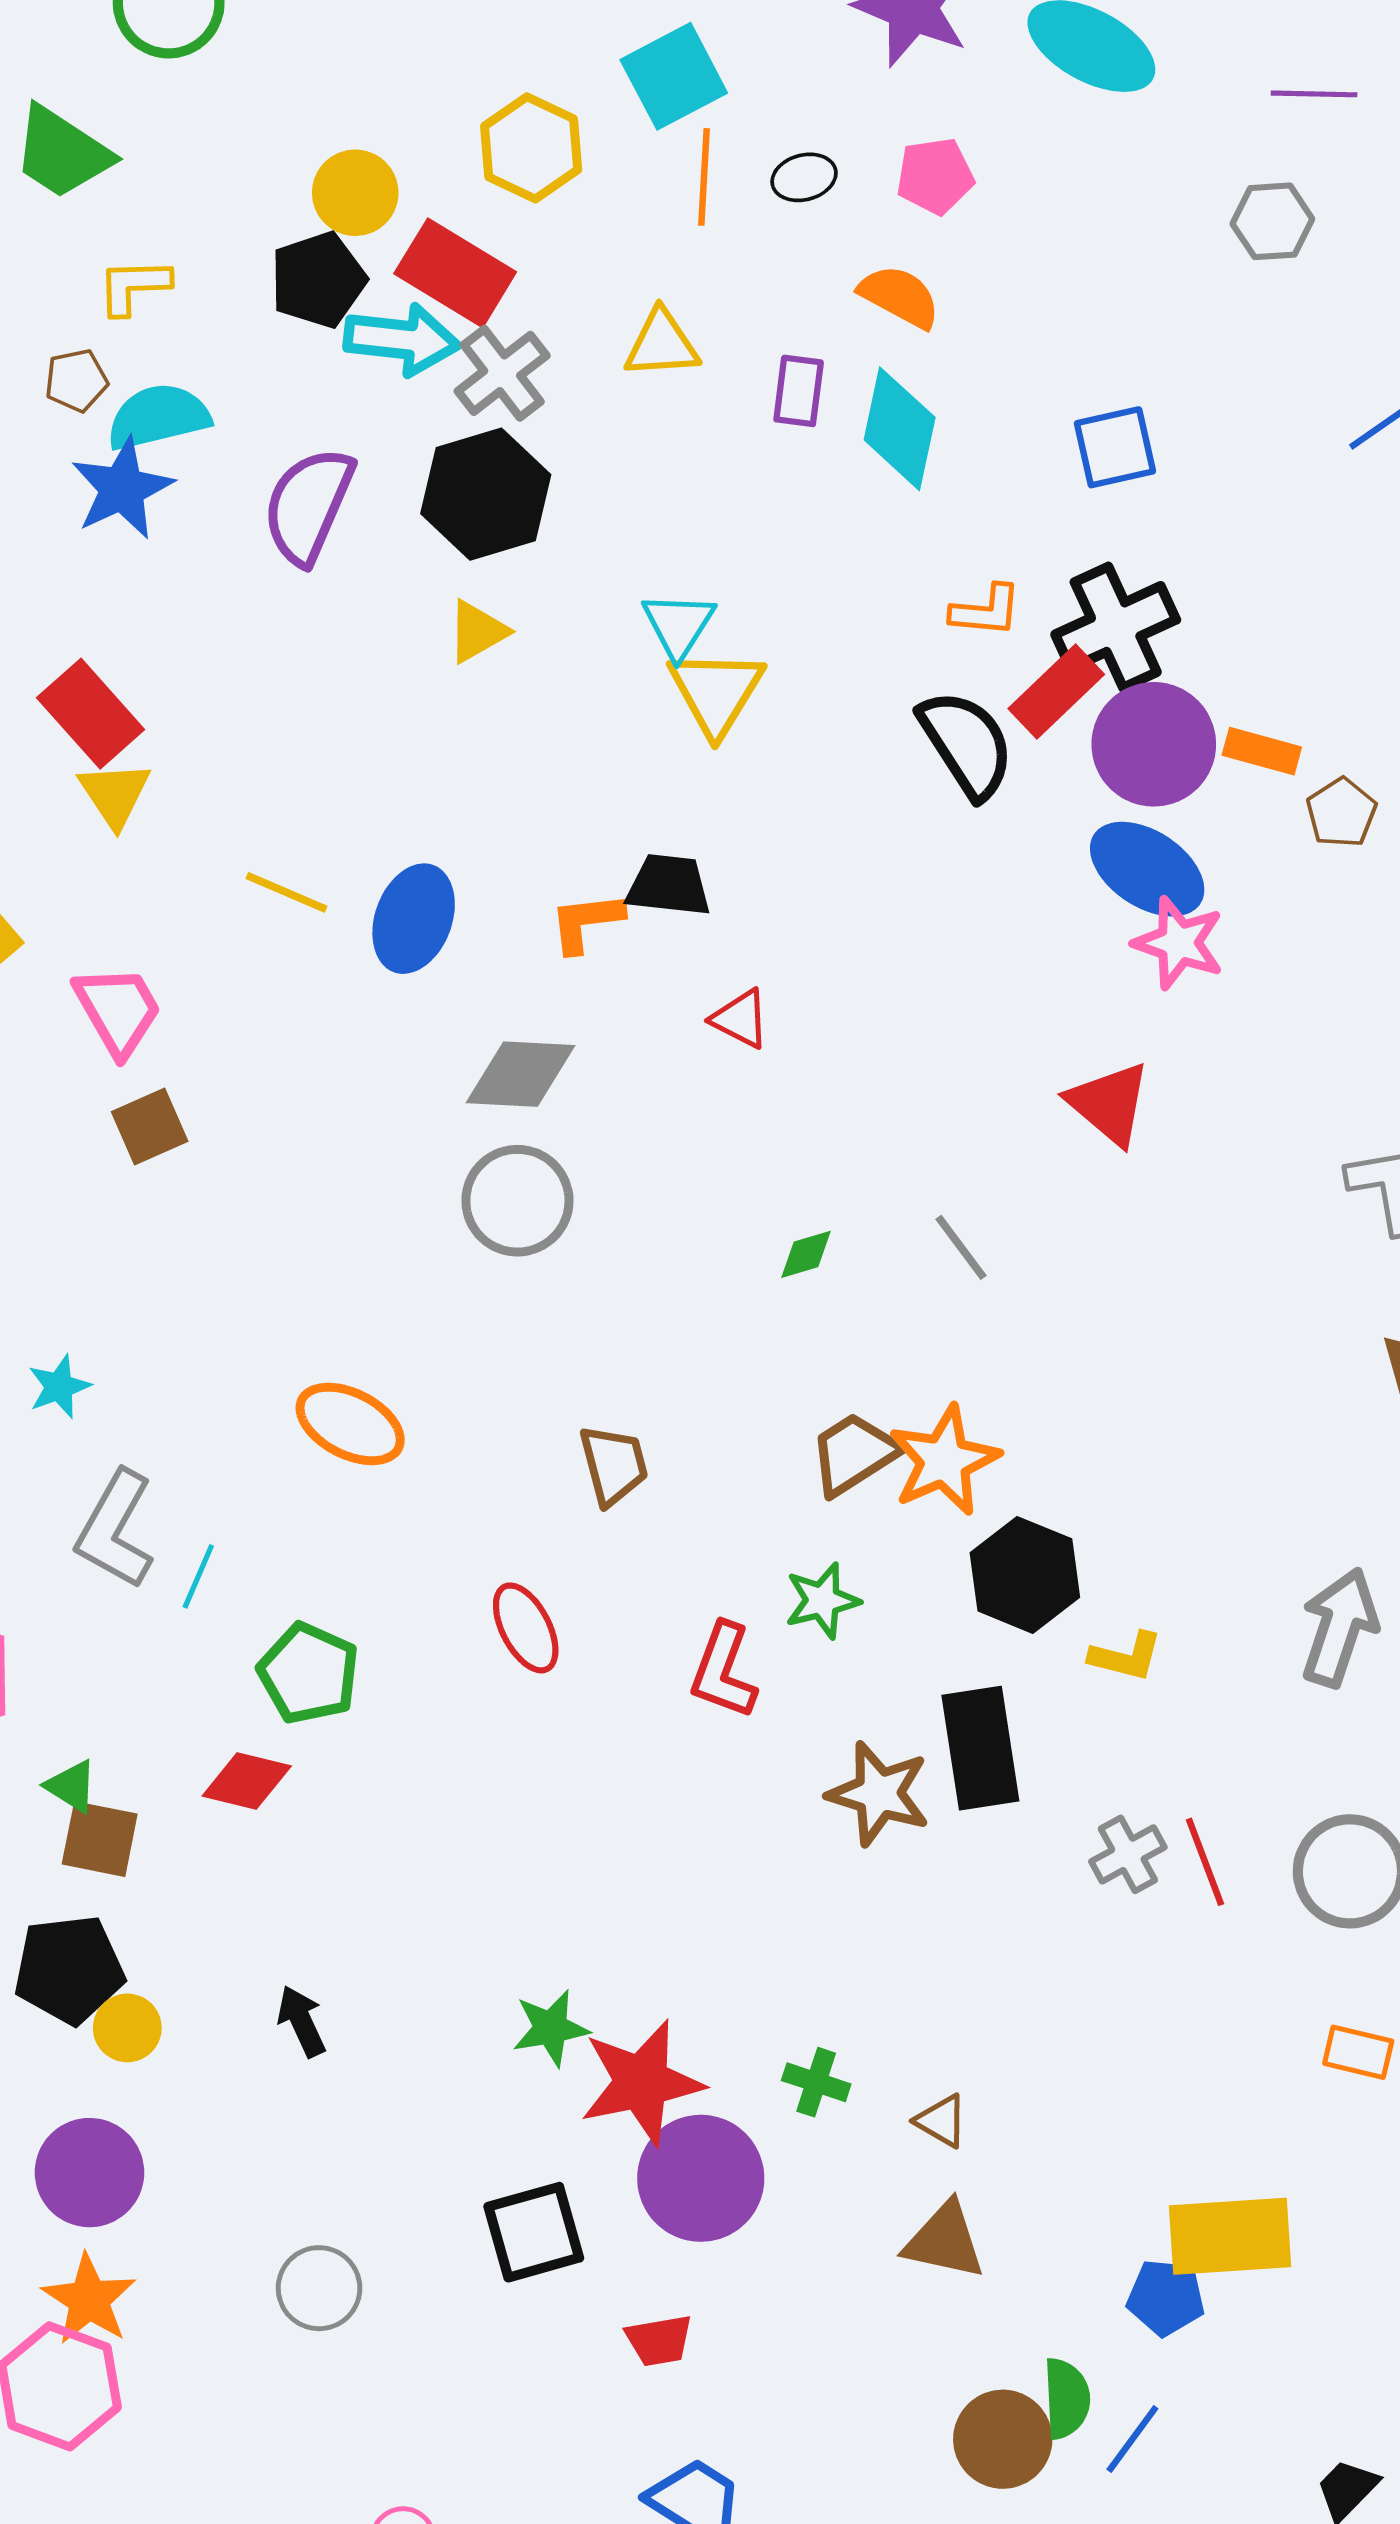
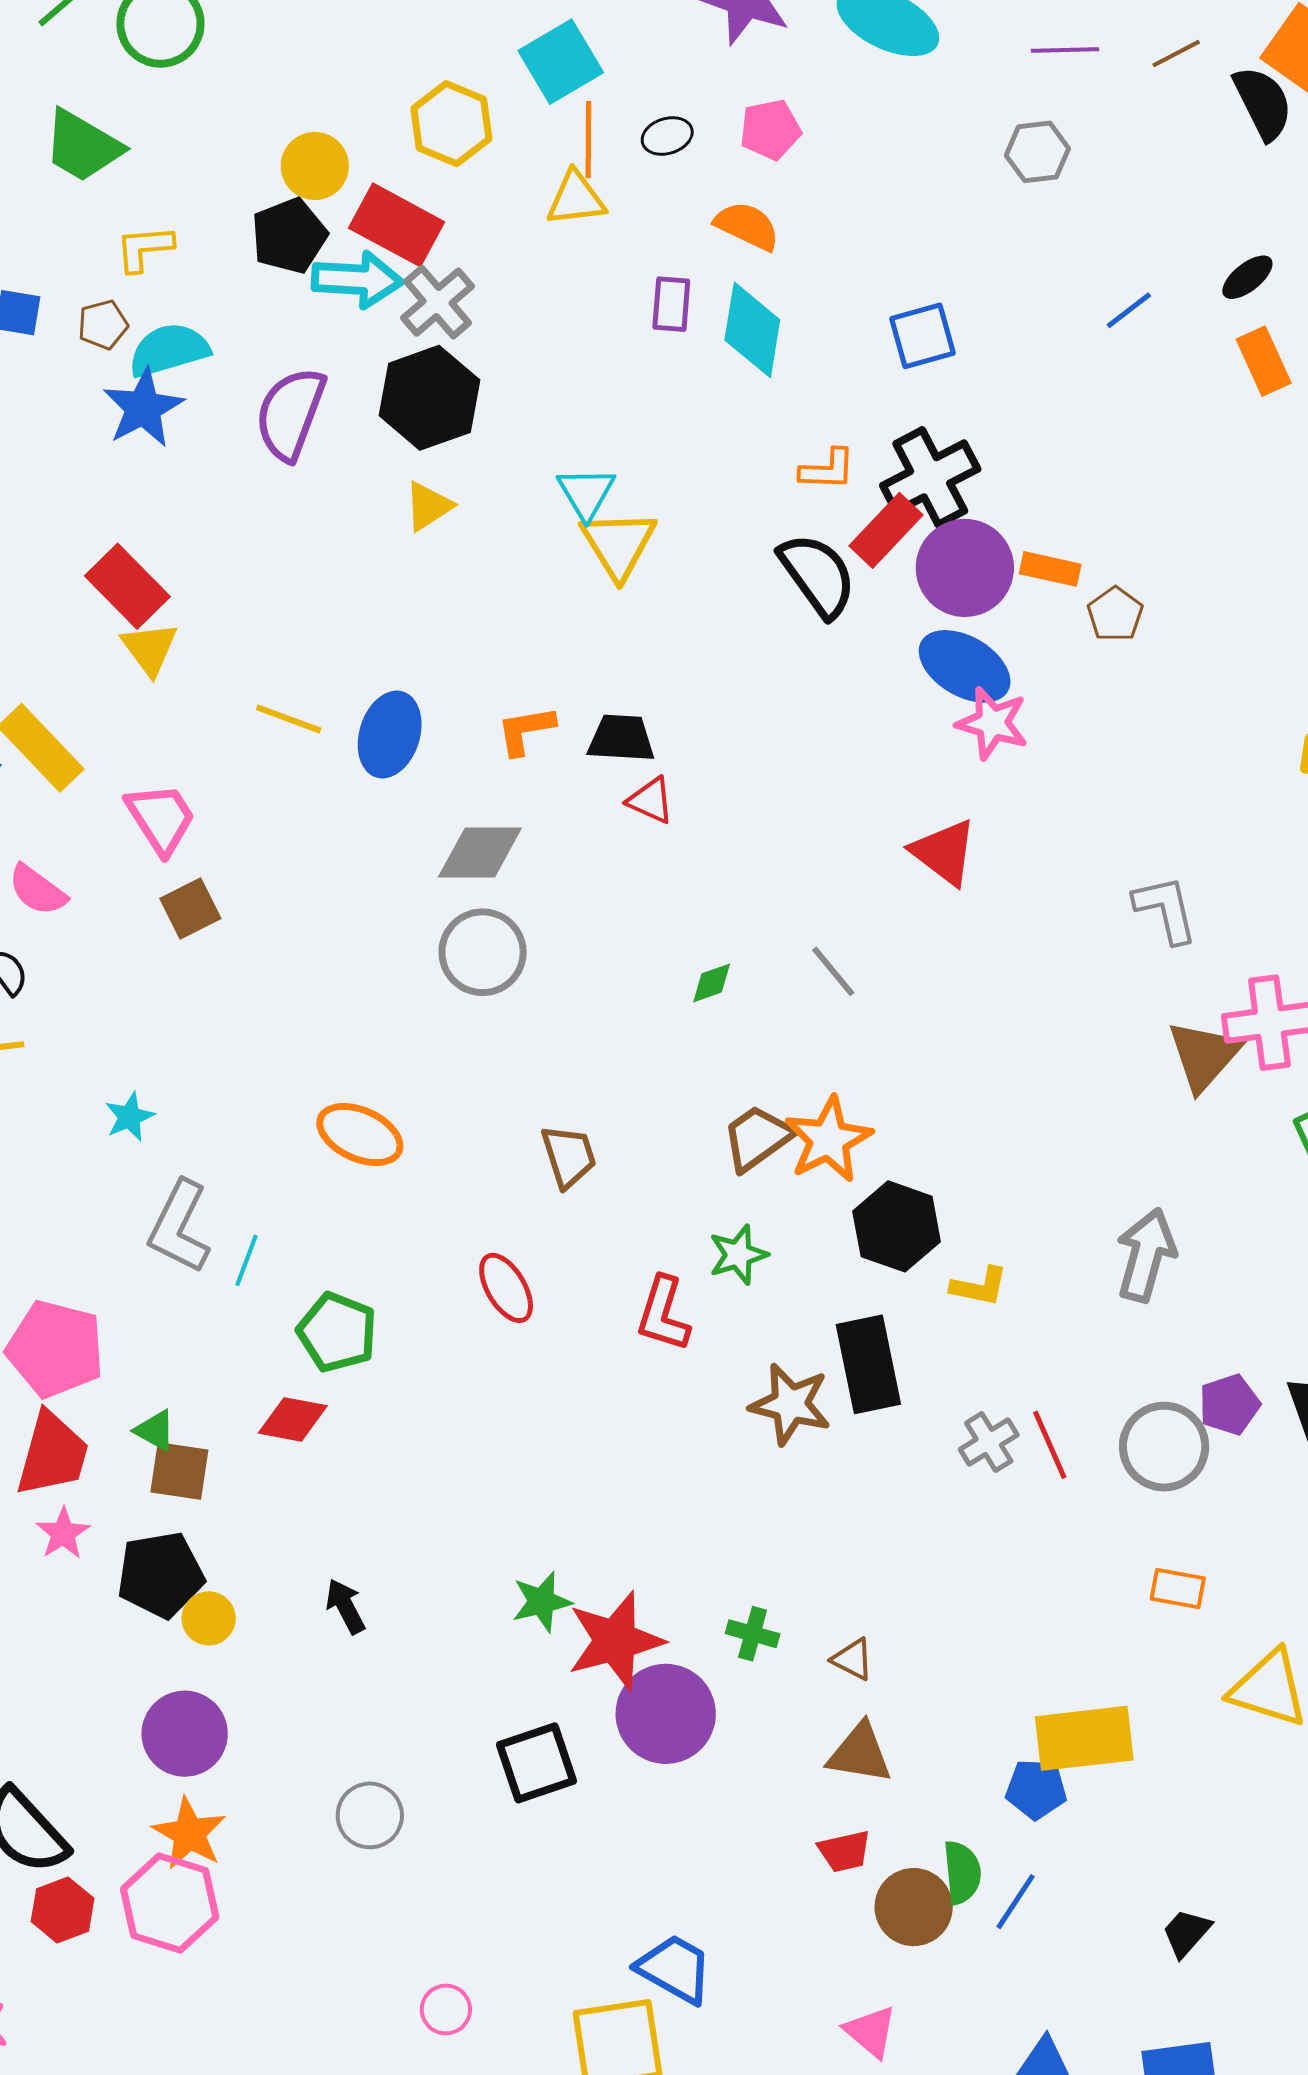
yellow triangle: (662, 344) -> (576, 199), moved
black trapezoid: (669, 885) -> (621, 738), moved
red trapezoid: (659, 2340) -> (845, 1851), moved

